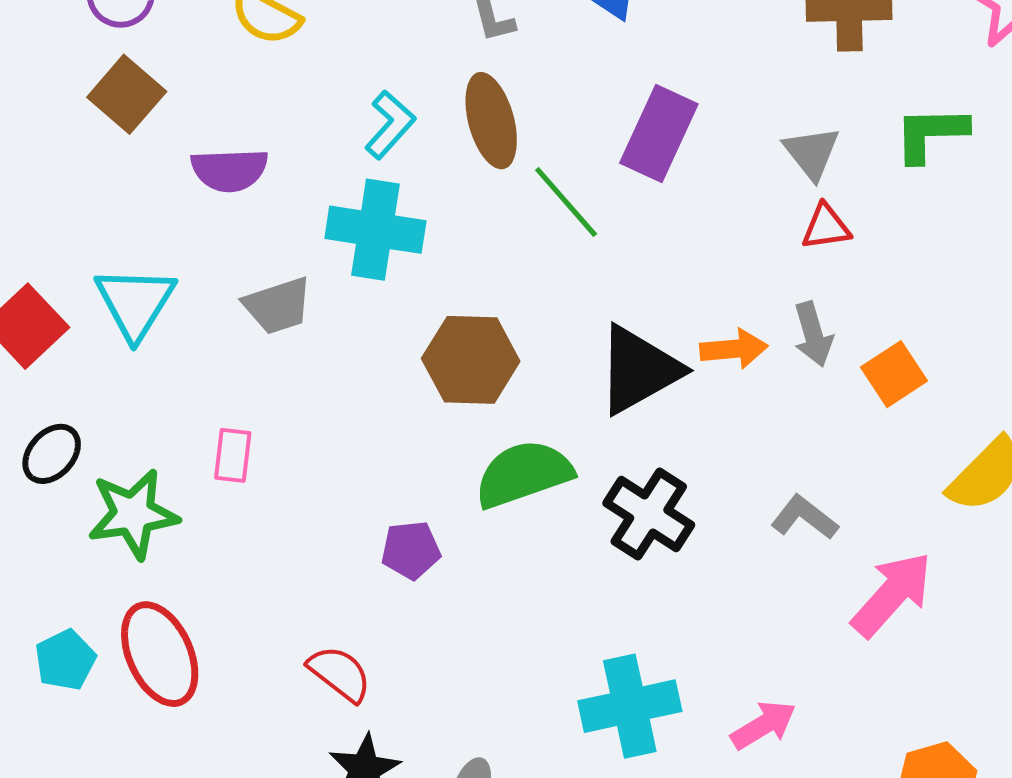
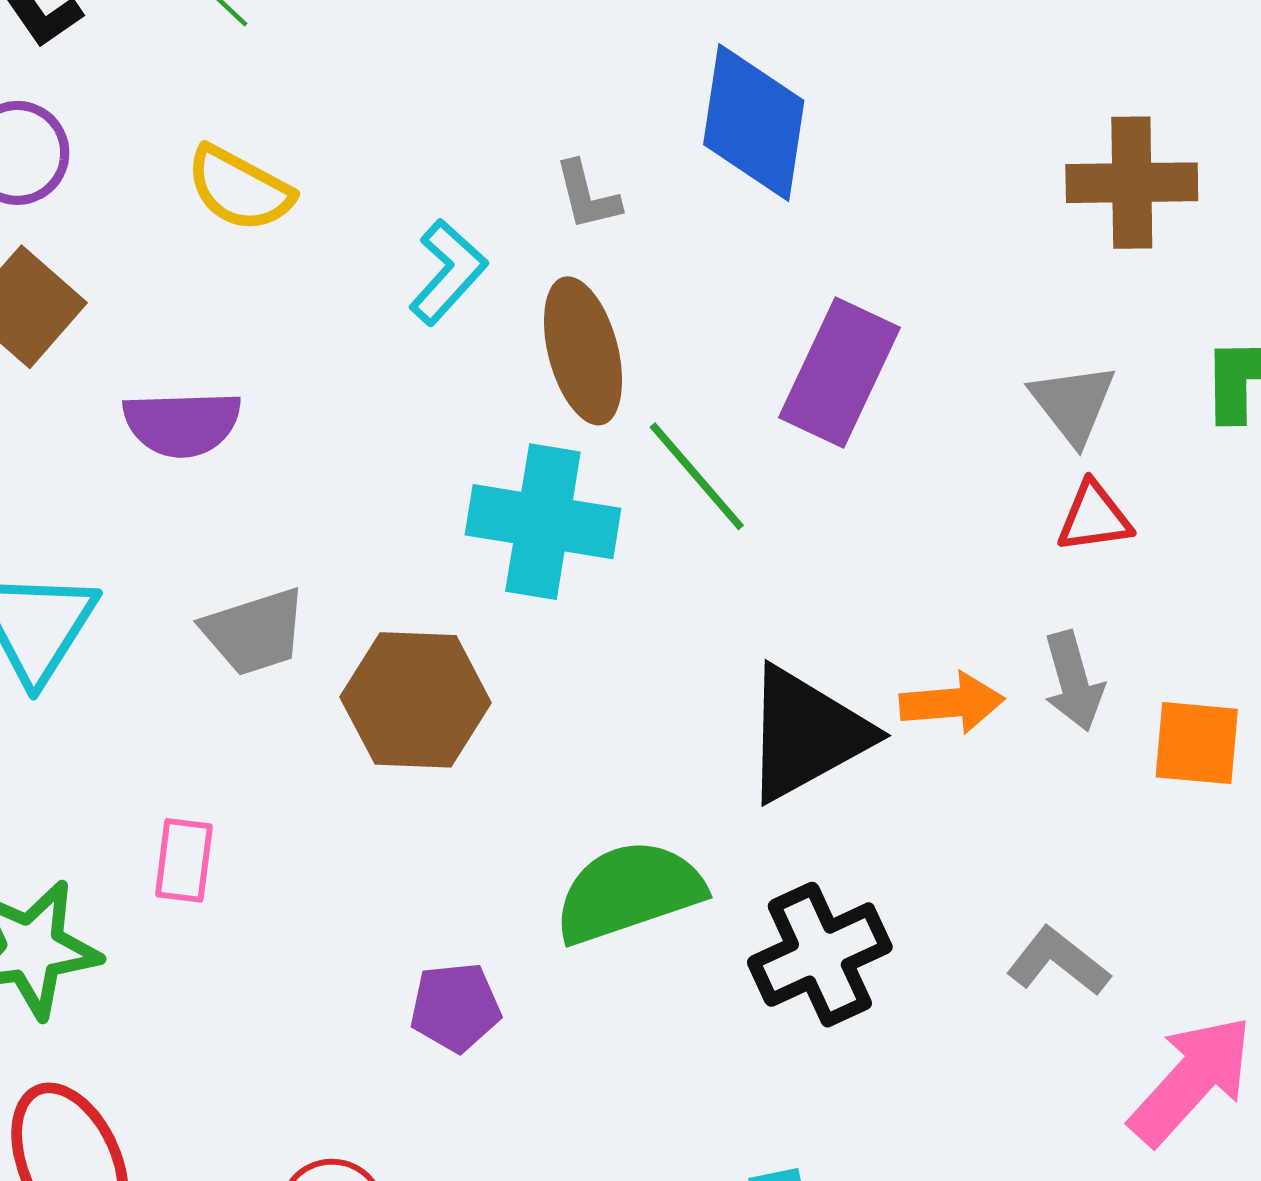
cyan L-shape: (390, 125) -> (448, 272), moved
cyan cross: (375, 230) -> (543, 522), moved
brown hexagon: (471, 360) -> (416, 700), moved
orange square: (894, 374) -> (1197, 743), turned 38
black cross: (649, 514) -> (820, 955), turned 32

